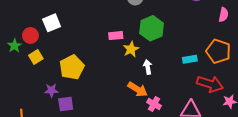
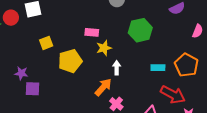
green hexagon: (152, 28) -> (140, 30), moved
yellow square: (36, 57) -> (46, 43), moved
yellow pentagon: (72, 67) -> (70, 61), moved
orange arrow: (138, 89) -> (103, 87), turned -90

